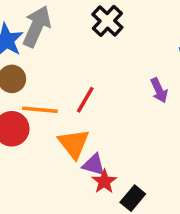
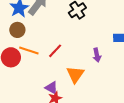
orange triangle: (74, 144) -> (75, 75), moved

